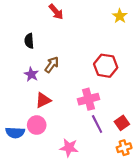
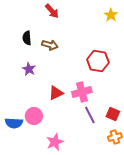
brown arrow: (52, 65) -> (50, 45), moved, turned 70
red triangle: (43, 100) -> (56, 93), moved
red square: (122, 123) -> (113, 114), turned -32
pink star: (69, 148) -> (55, 142), moved, turned -30

